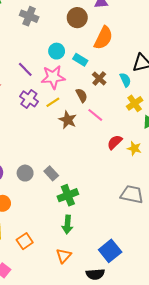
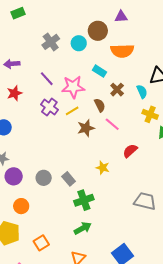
gray cross: (29, 16) -> (51, 42), moved, turned 30
orange semicircle: (103, 38) -> (122, 51), turned 60
cyan circle: (57, 51) -> (79, 43), moved
yellow cross: (135, 103) -> (150, 114), turned -35
brown star: (68, 120) -> (86, 128), turned 30
yellow star: (134, 148) -> (103, 168), moved
green arrow: (67, 225) -> (83, 228), turned -126

